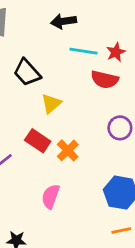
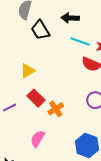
black trapezoid: (27, 72) -> (40, 30), moved
yellow triangle: (51, 104) -> (28, 71), moved

